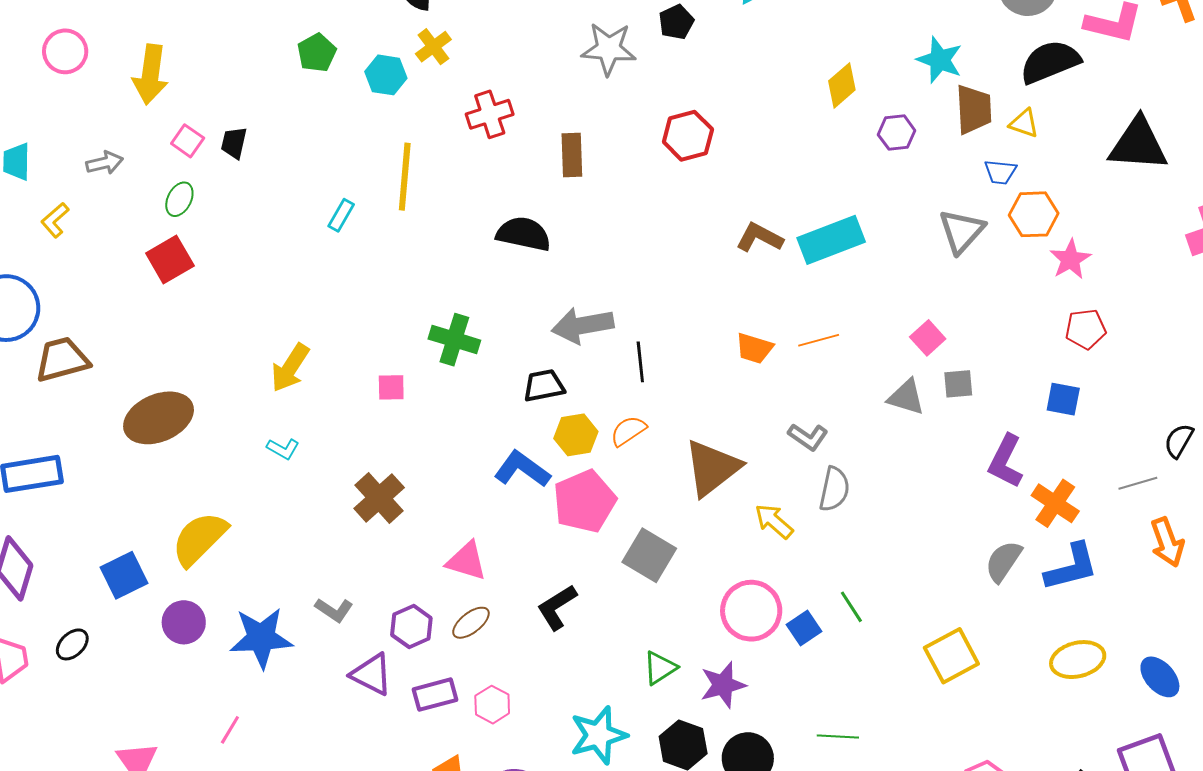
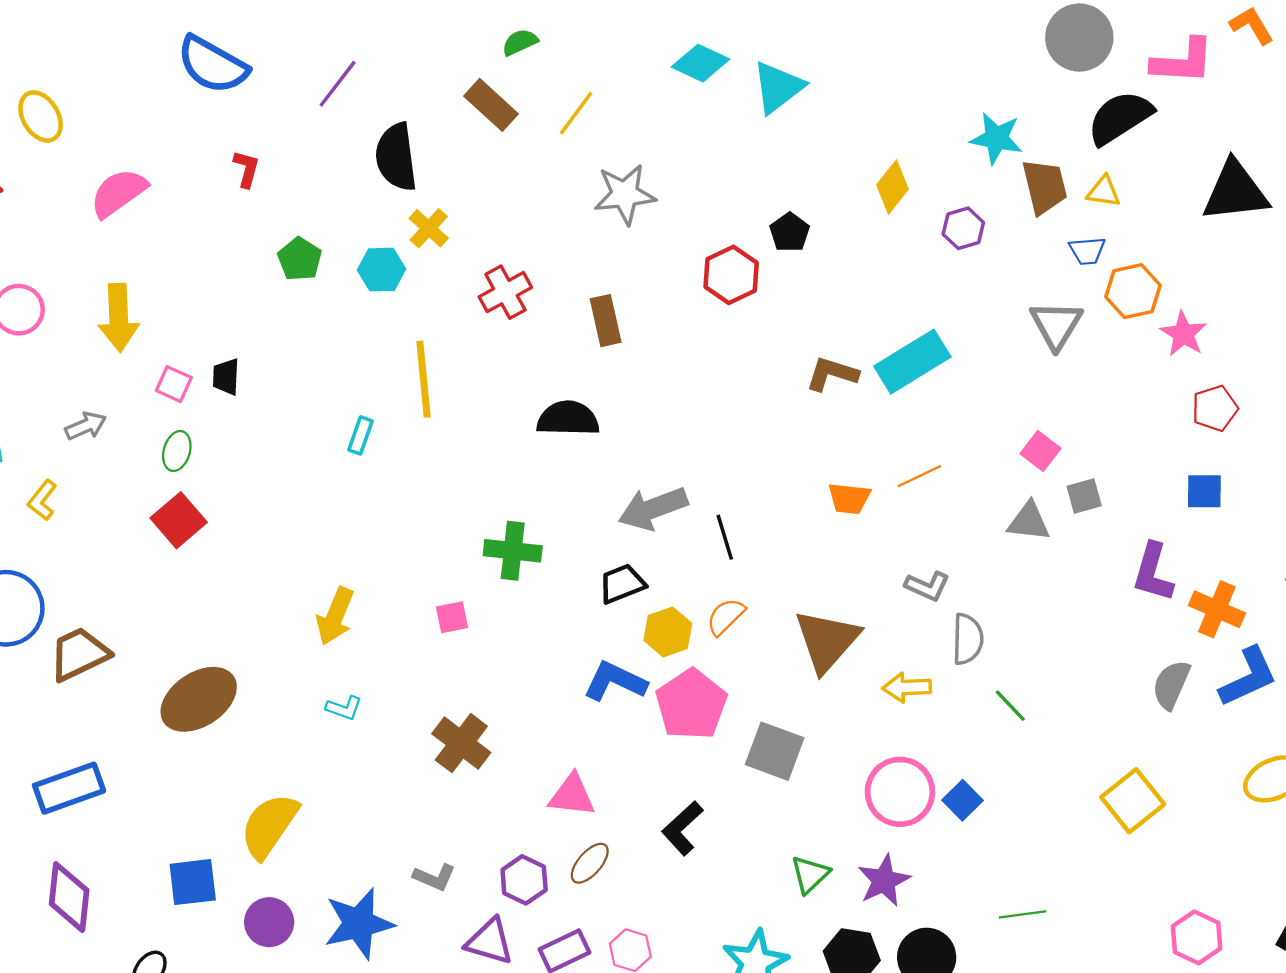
black pentagon: (676, 22) -> (790, 232), moved
yellow arrow: (774, 521) -> (907, 687), turned -33
blue square: (124, 575) -> (193, 882), turned 30
green line: (851, 607) -> (1010, 706), moved

